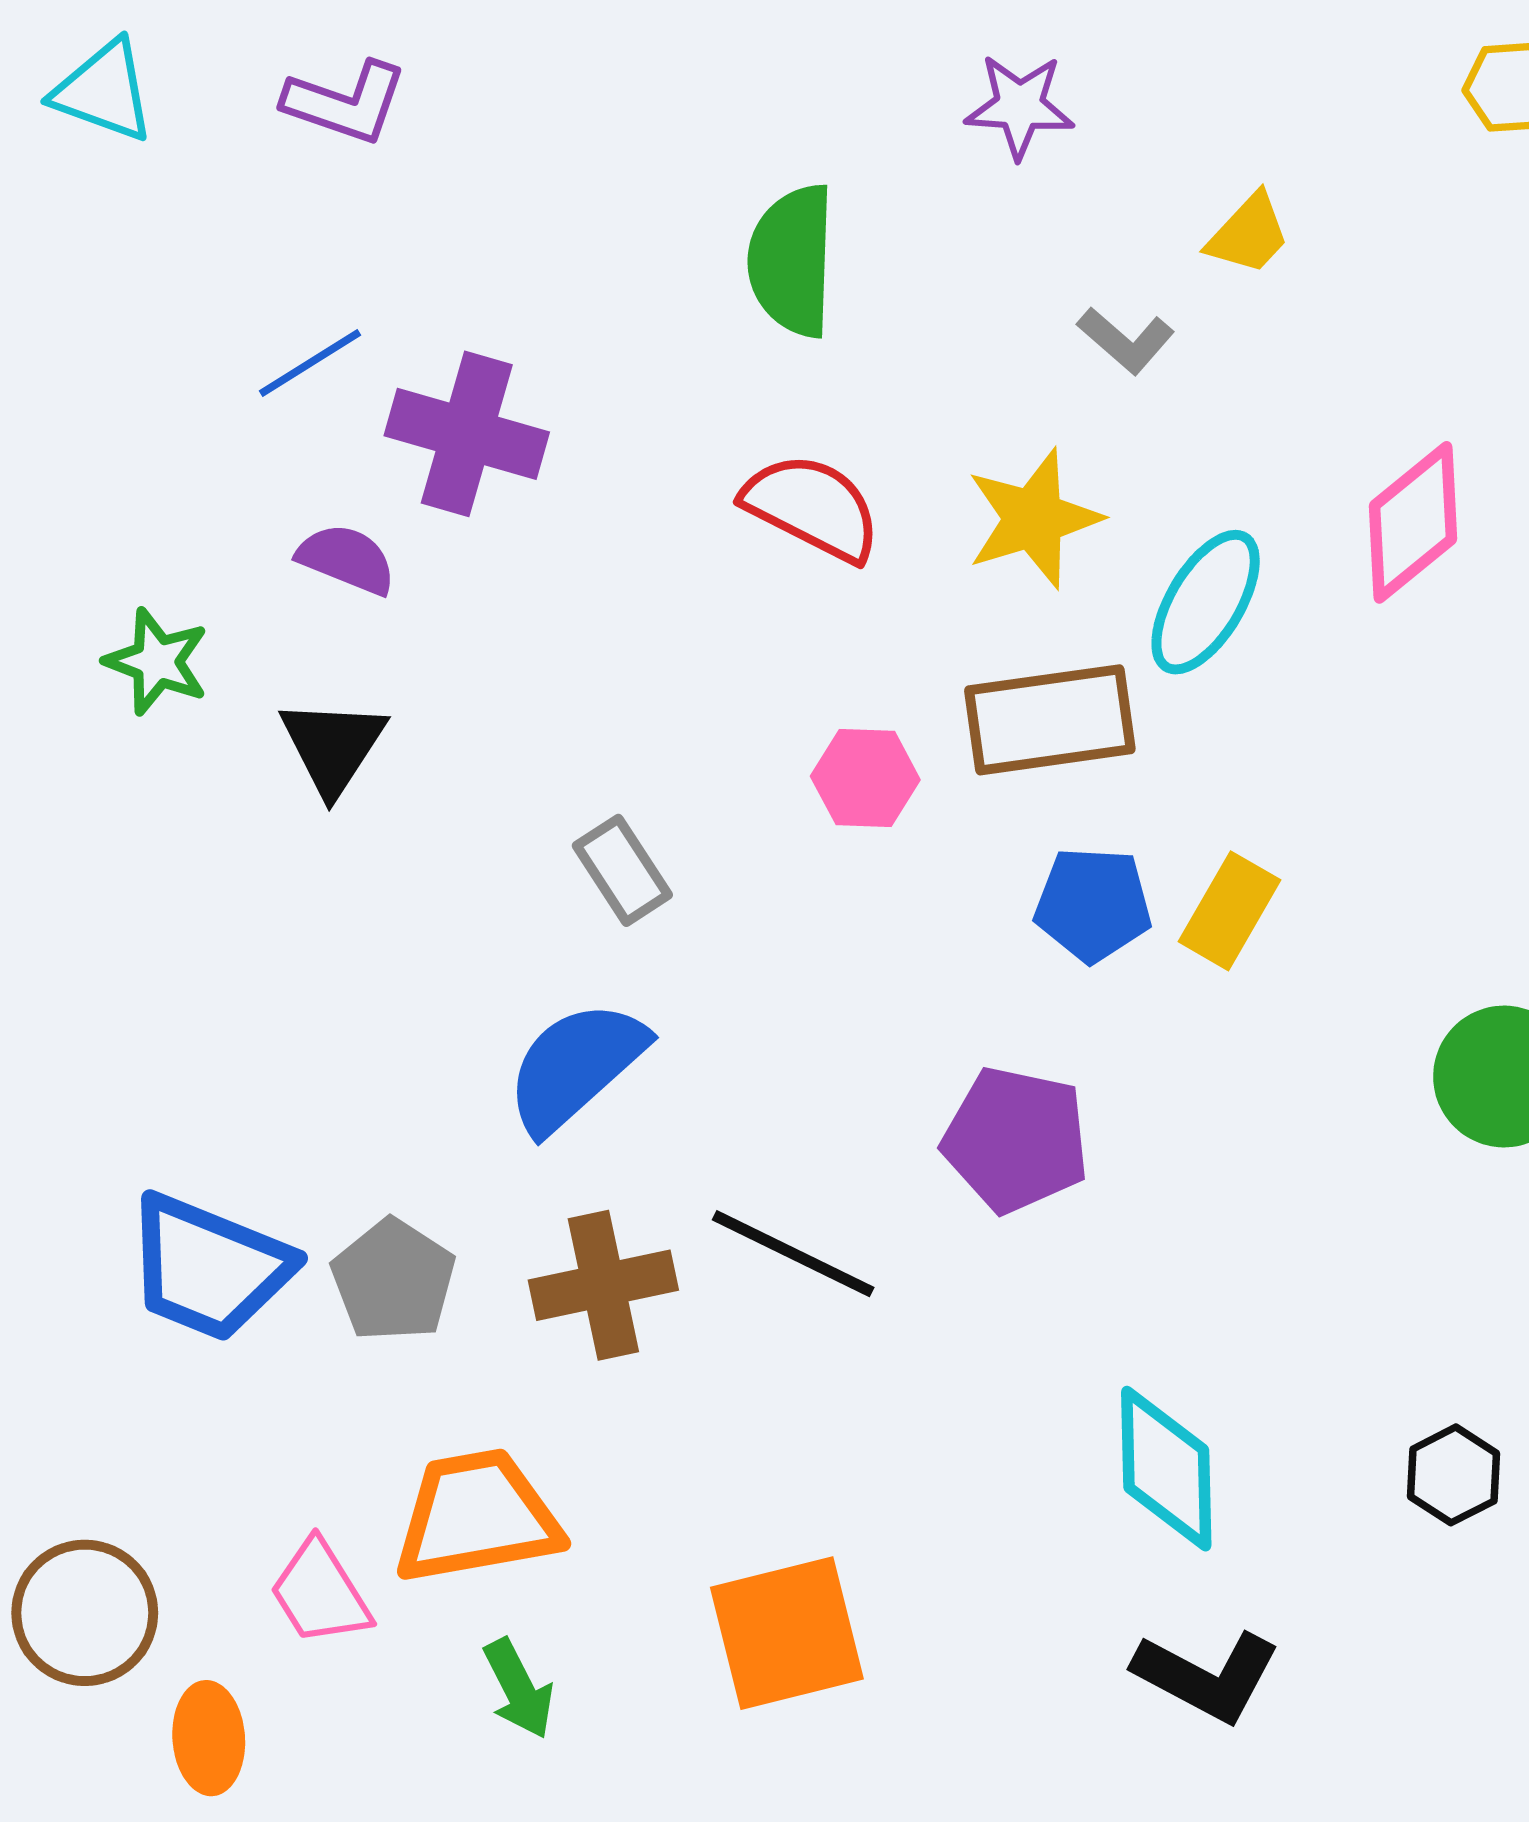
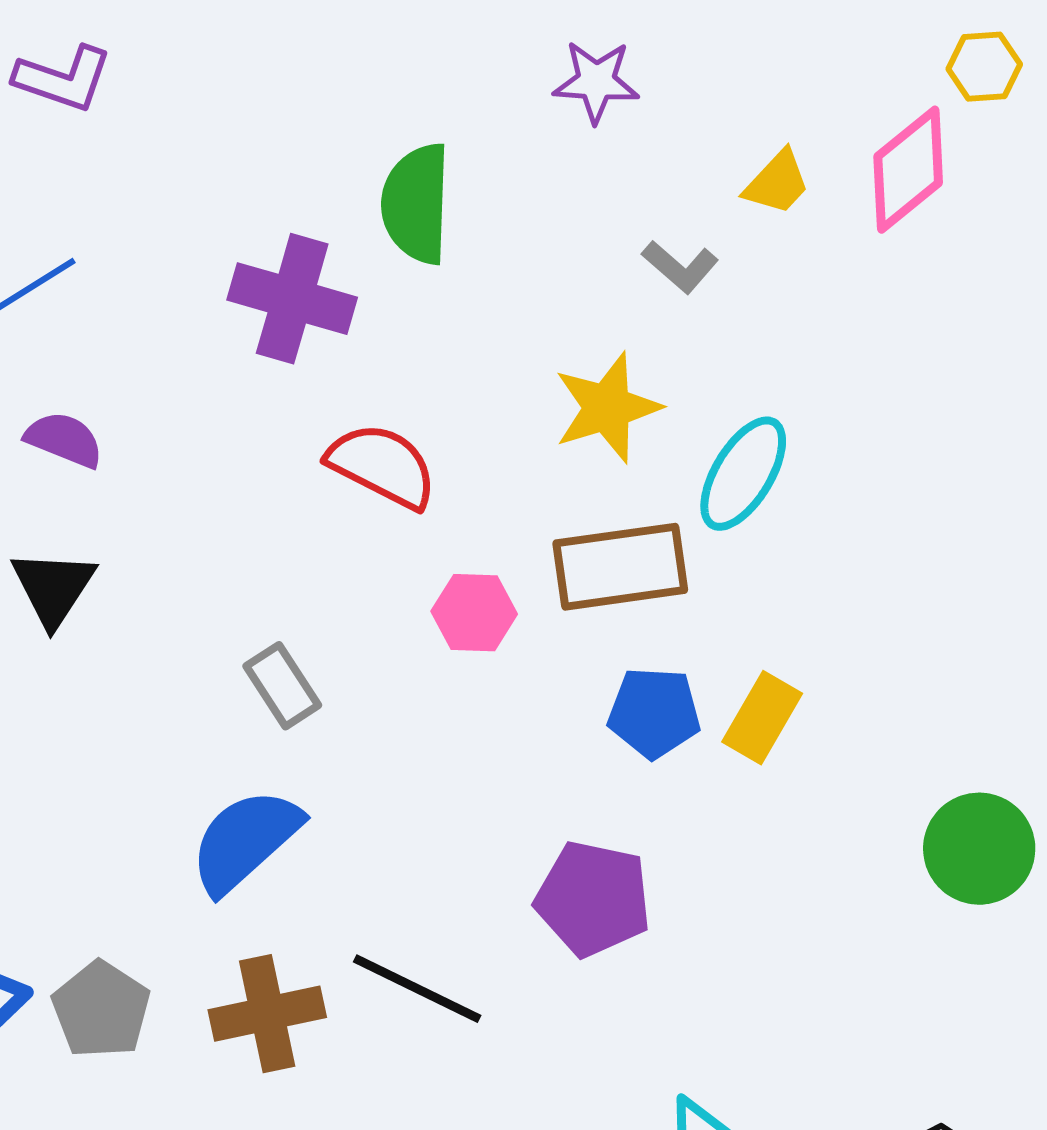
purple cross: (467, 434) -> (292, 299), moved
red semicircle: (812, 507) -> (382, 466), moved
pink diamond: (1413, 522) -> (908, 170), moved

